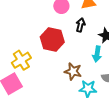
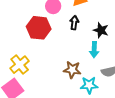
red hexagon: (52, 39) -> (39, 28), moved

